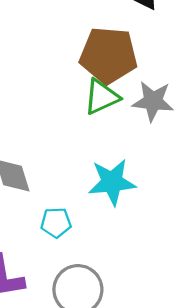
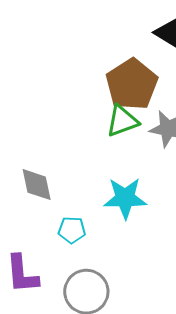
brown pentagon: (109, 55) -> (132, 84), turned 30

